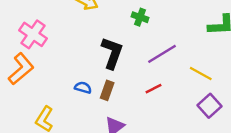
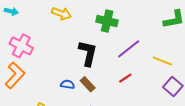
green cross: (140, 17) -> (107, 21), size x1.5
brown rectangle: (107, 90) -> (88, 84), turned -56

